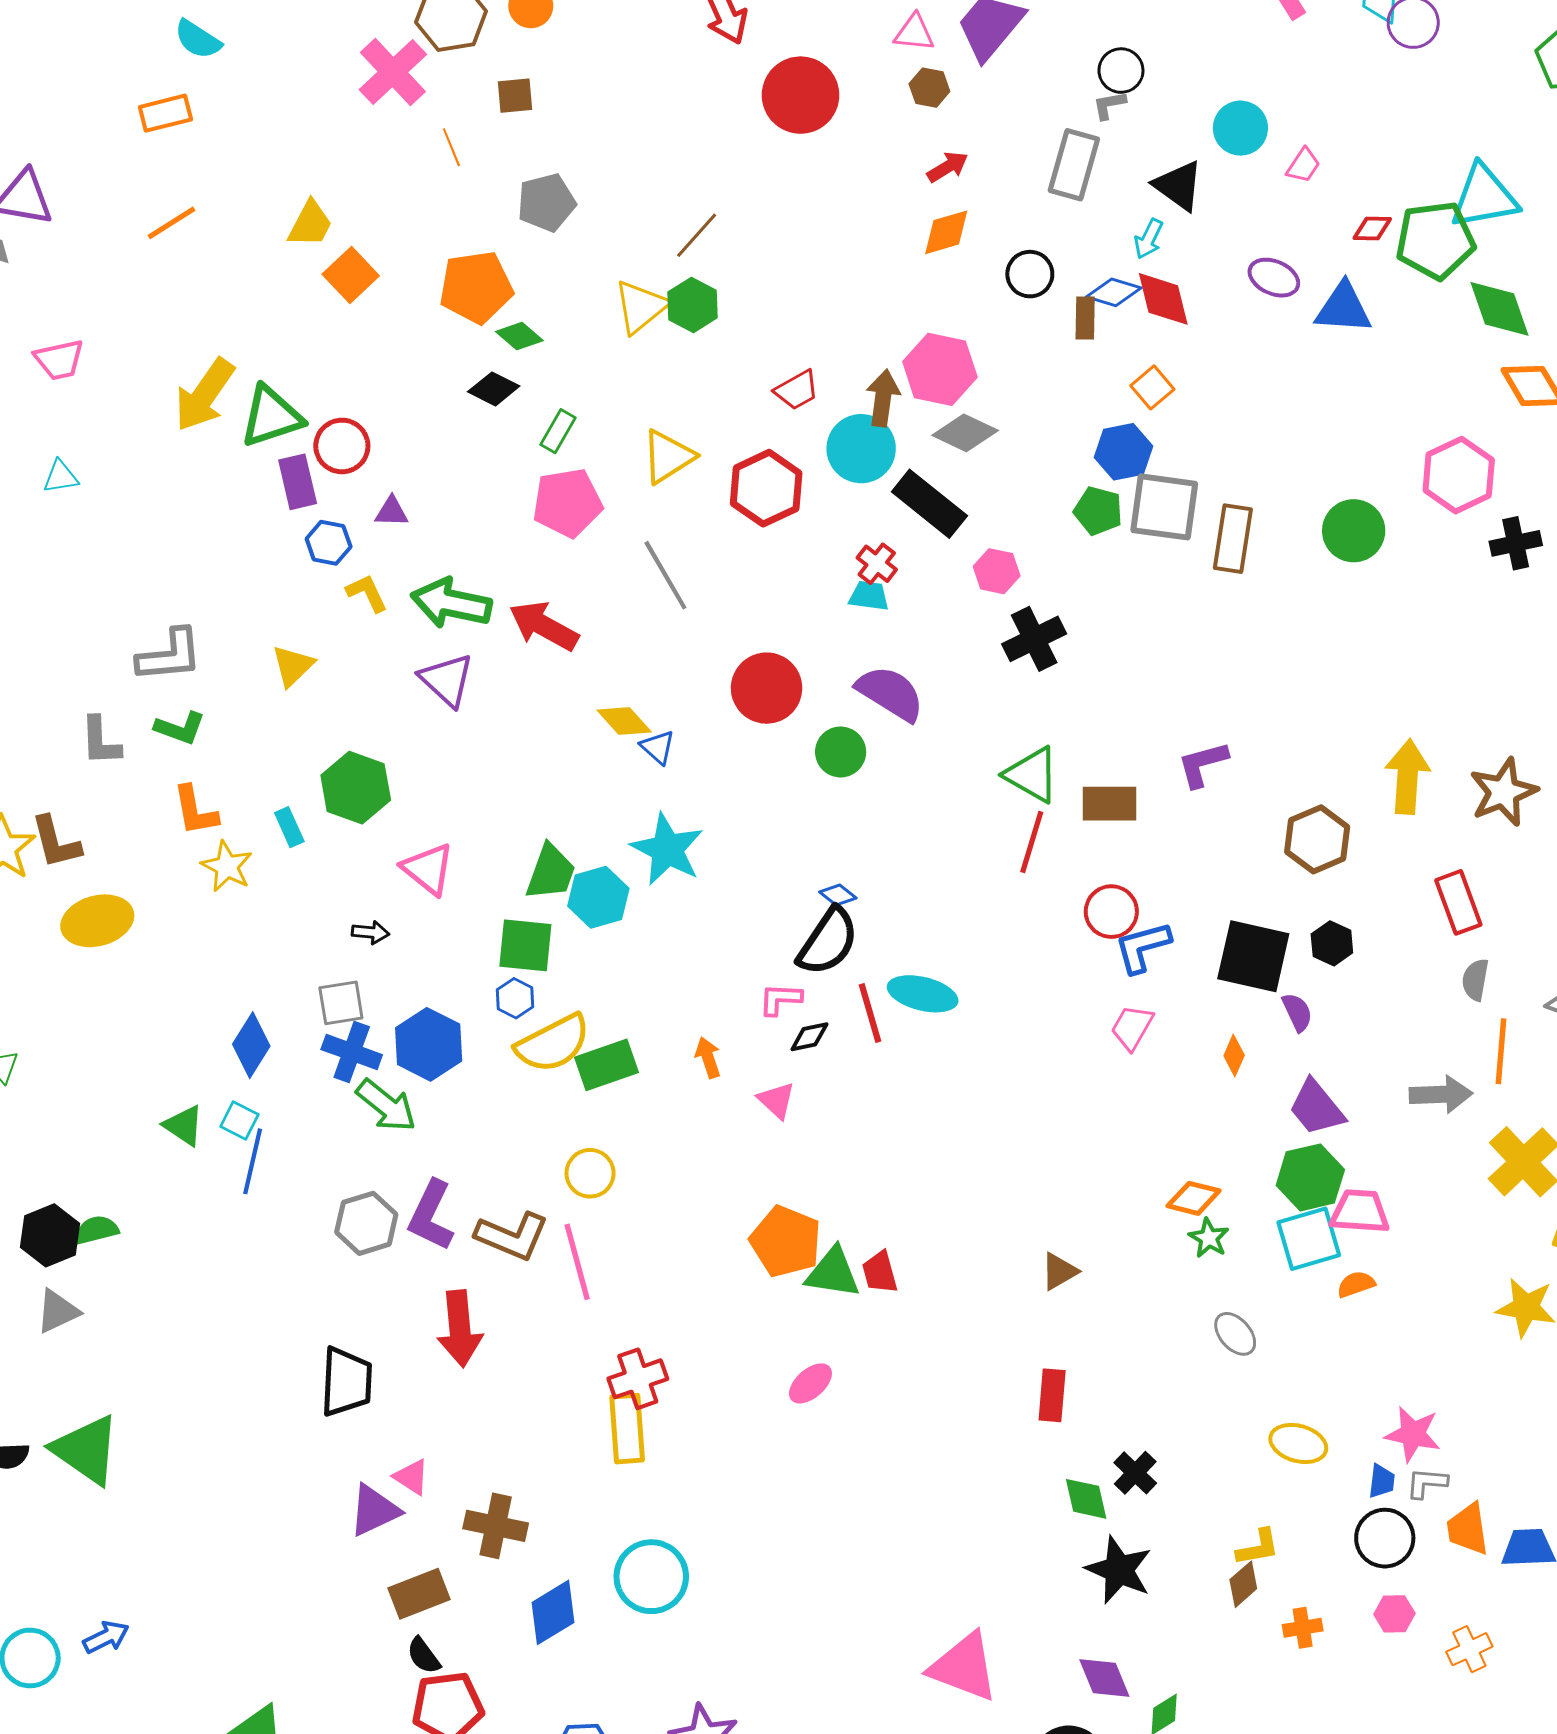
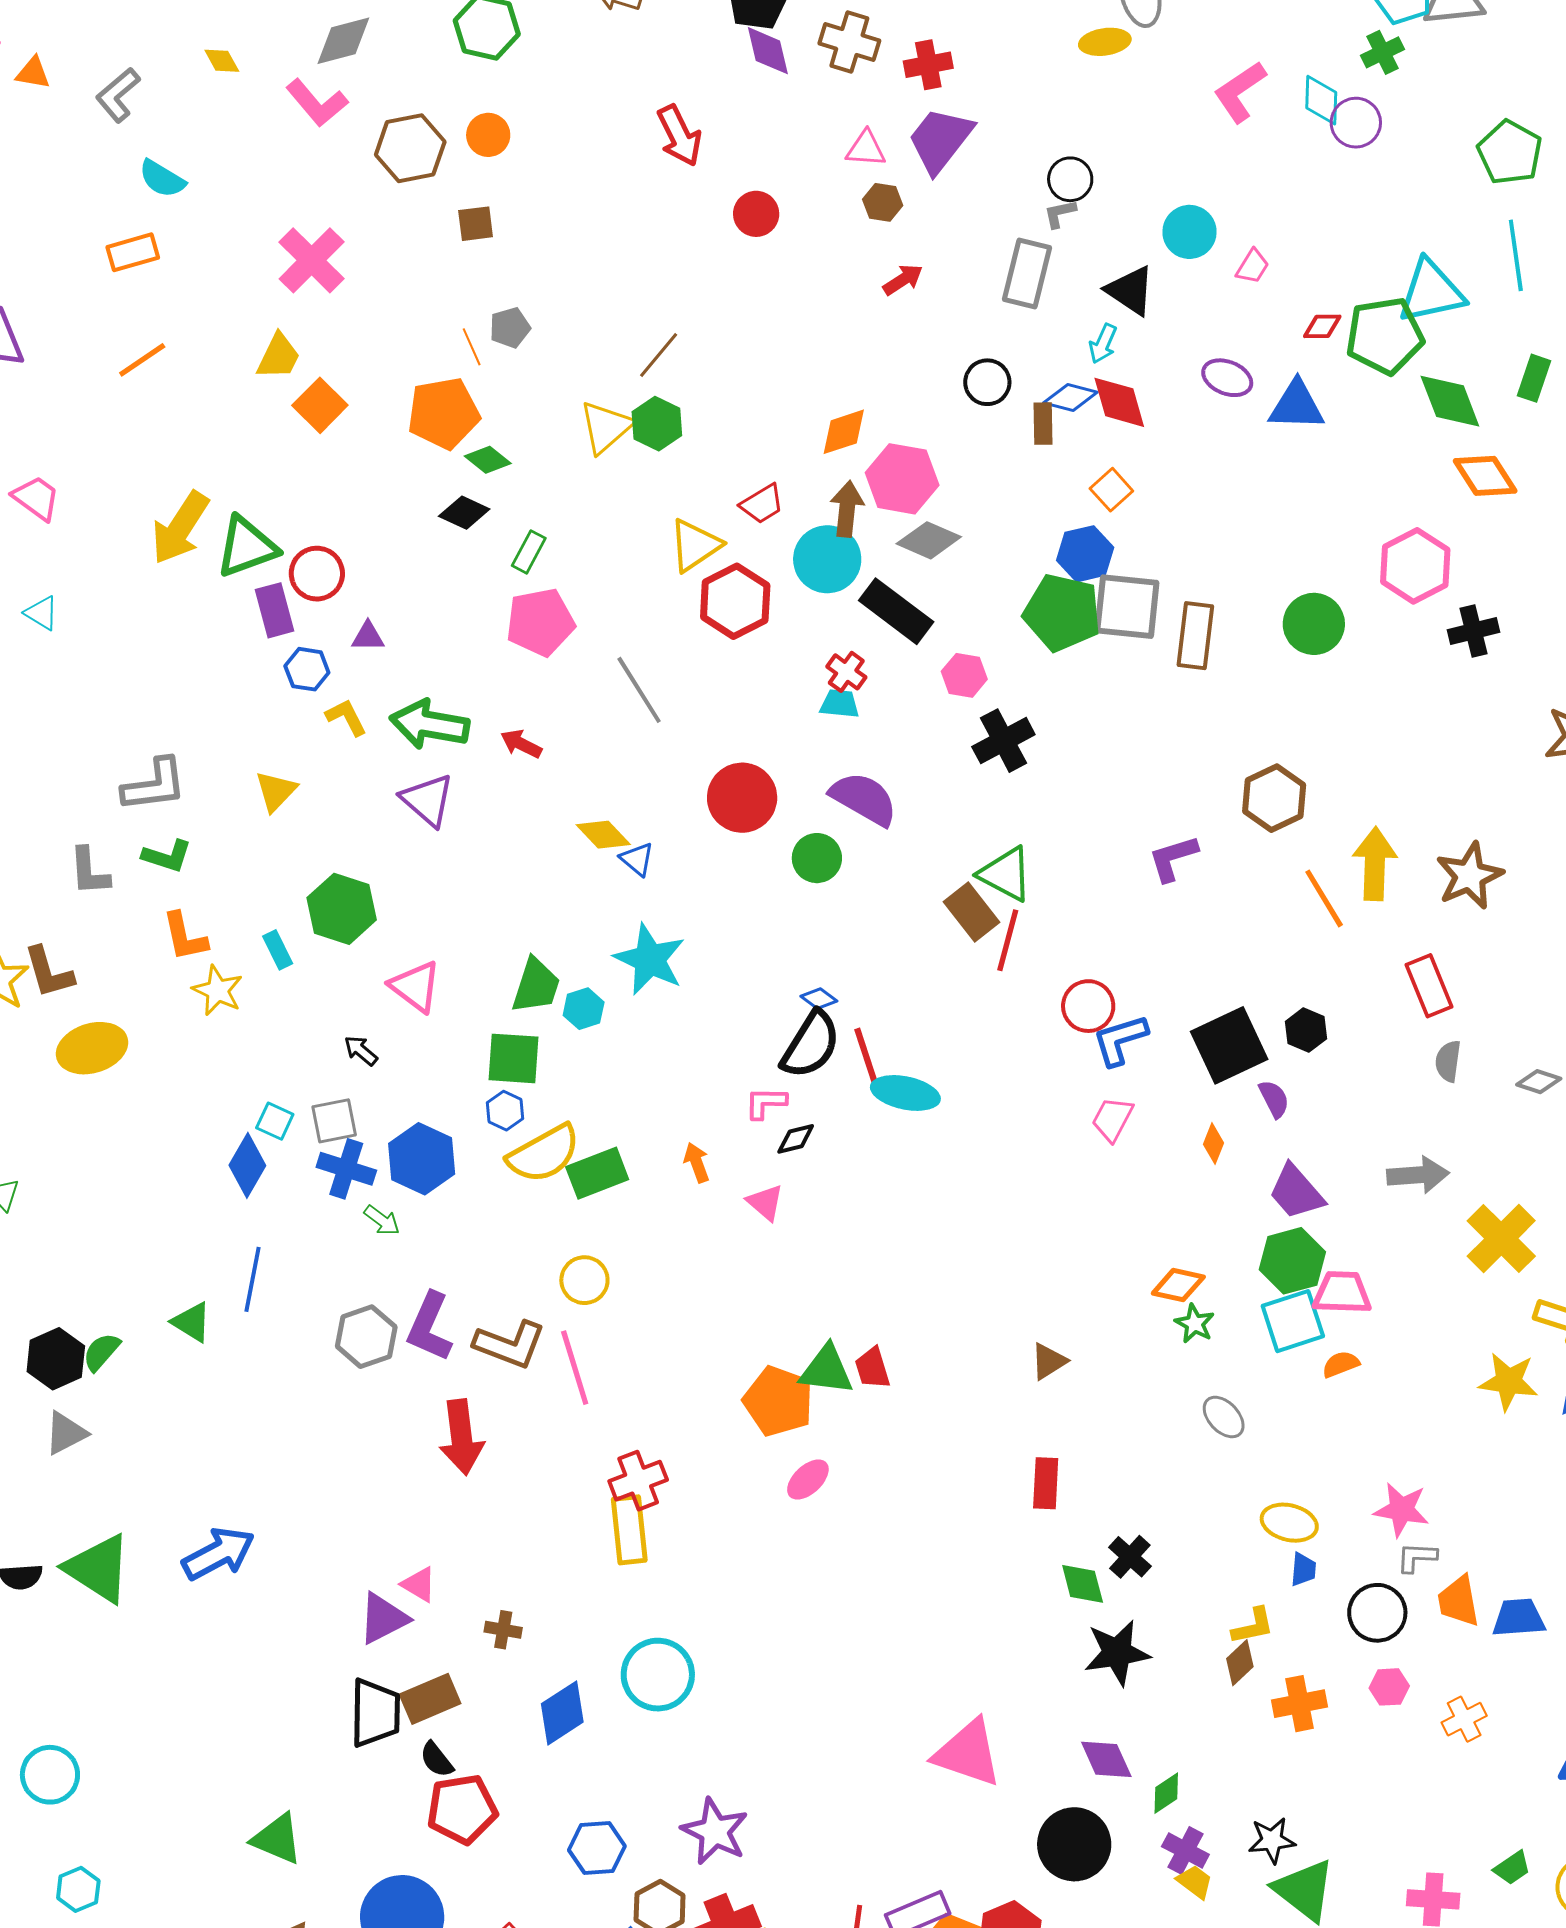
pink cross: (393, 72) -> (312, 260), moved
red circle: (801, 95) -> (756, 214), size x0.6
orange line: (451, 147) -> (472, 347), moved
gray pentagon: (546, 202) -> (510, 328), size x0.7
orange diamond: (946, 232) -> (844, 432), moved
pink trapezoid: (59, 360) -> (36, 498), turned -130
yellow triangle: (668, 457) -> (695, 545), moved
cyan triangle: (61, 477) -> (41, 613), turned 42
green pentagon: (1098, 511) -> (1062, 613), size x1.6
red arrow: (544, 626) -> (521, 744), size x0.6
brown rectangle: (1110, 804) -> (972, 912), moved, turned 54
brown hexagon: (1317, 839) -> (1274, 798), moved
cyan hexagon: (598, 897) -> (584, 1009), size x0.7
black arrow: (370, 932) -> (361, 1051), turned -144
black square: (1253, 956) -> (1229, 1045), turned -36
red line: (870, 1013) -> (866, 1057), moved
orange line: (1501, 1051) -> (1324, 898), moved, turned -34
green arrow: (386, 1106) -> (382, 1220), size x0.6
cyan square: (239, 1120) -> (275, 1121), moved
green triangle: (184, 1126) -> (192, 1322), moved
green semicircle: (97, 1230) -> (101, 1352), turned -33
orange pentagon: (786, 1241) -> (778, 1401), moved
black trapezoid: (346, 1382) -> (375, 1713), moved
blue trapezoid: (1382, 1481) -> (1303, 1569), moved
brown cross: (496, 1526) -> (503, 1630), size x0.6
black star: (1119, 1570) -> (1117, 1653), turned -30
orange cross: (1303, 1628) -> (1300, 1704), size x1.4
blue arrow: (106, 1637) -> (218, 1554), moved, size x1.6

